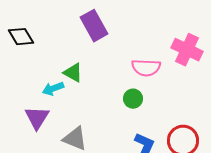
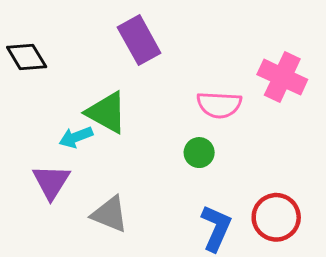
green triangle: (73, 73) -> (107, 112), size x1.4

